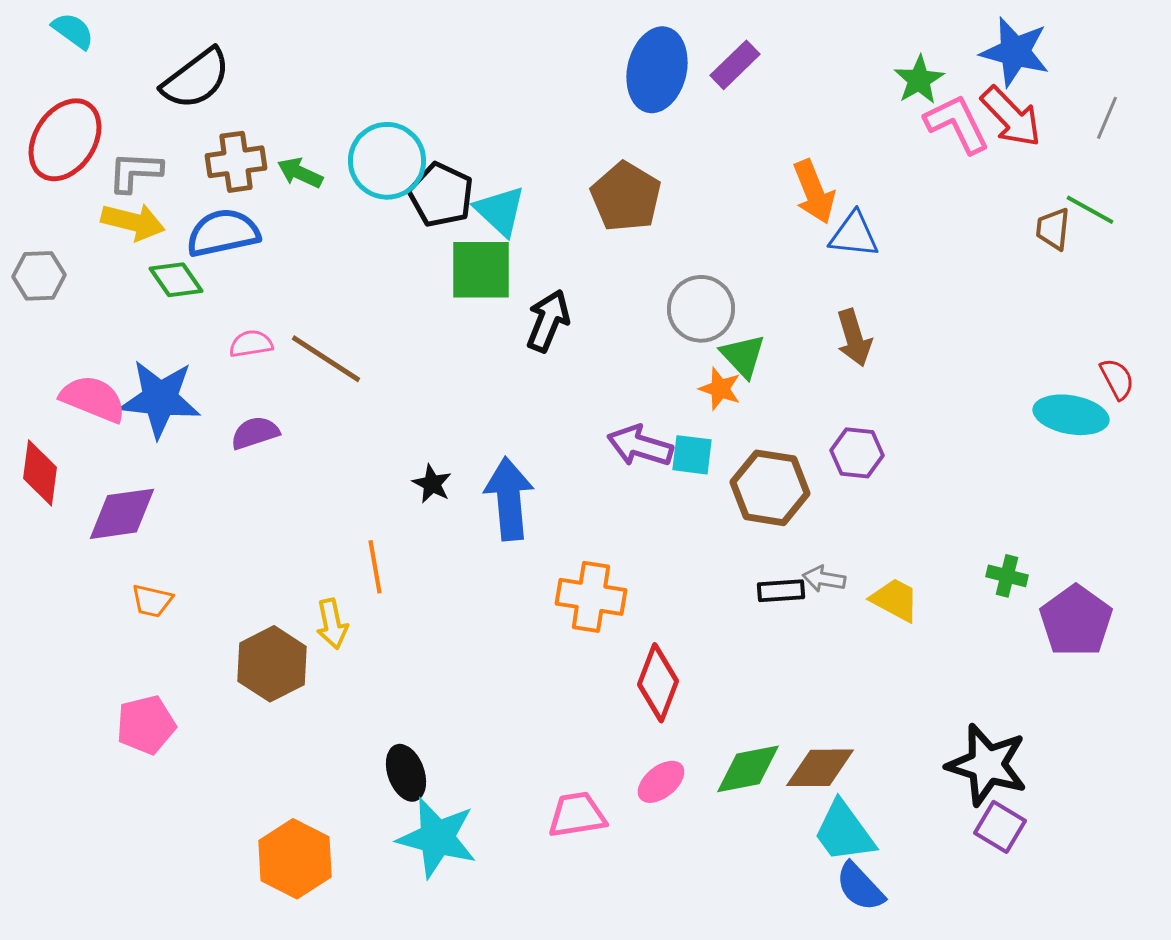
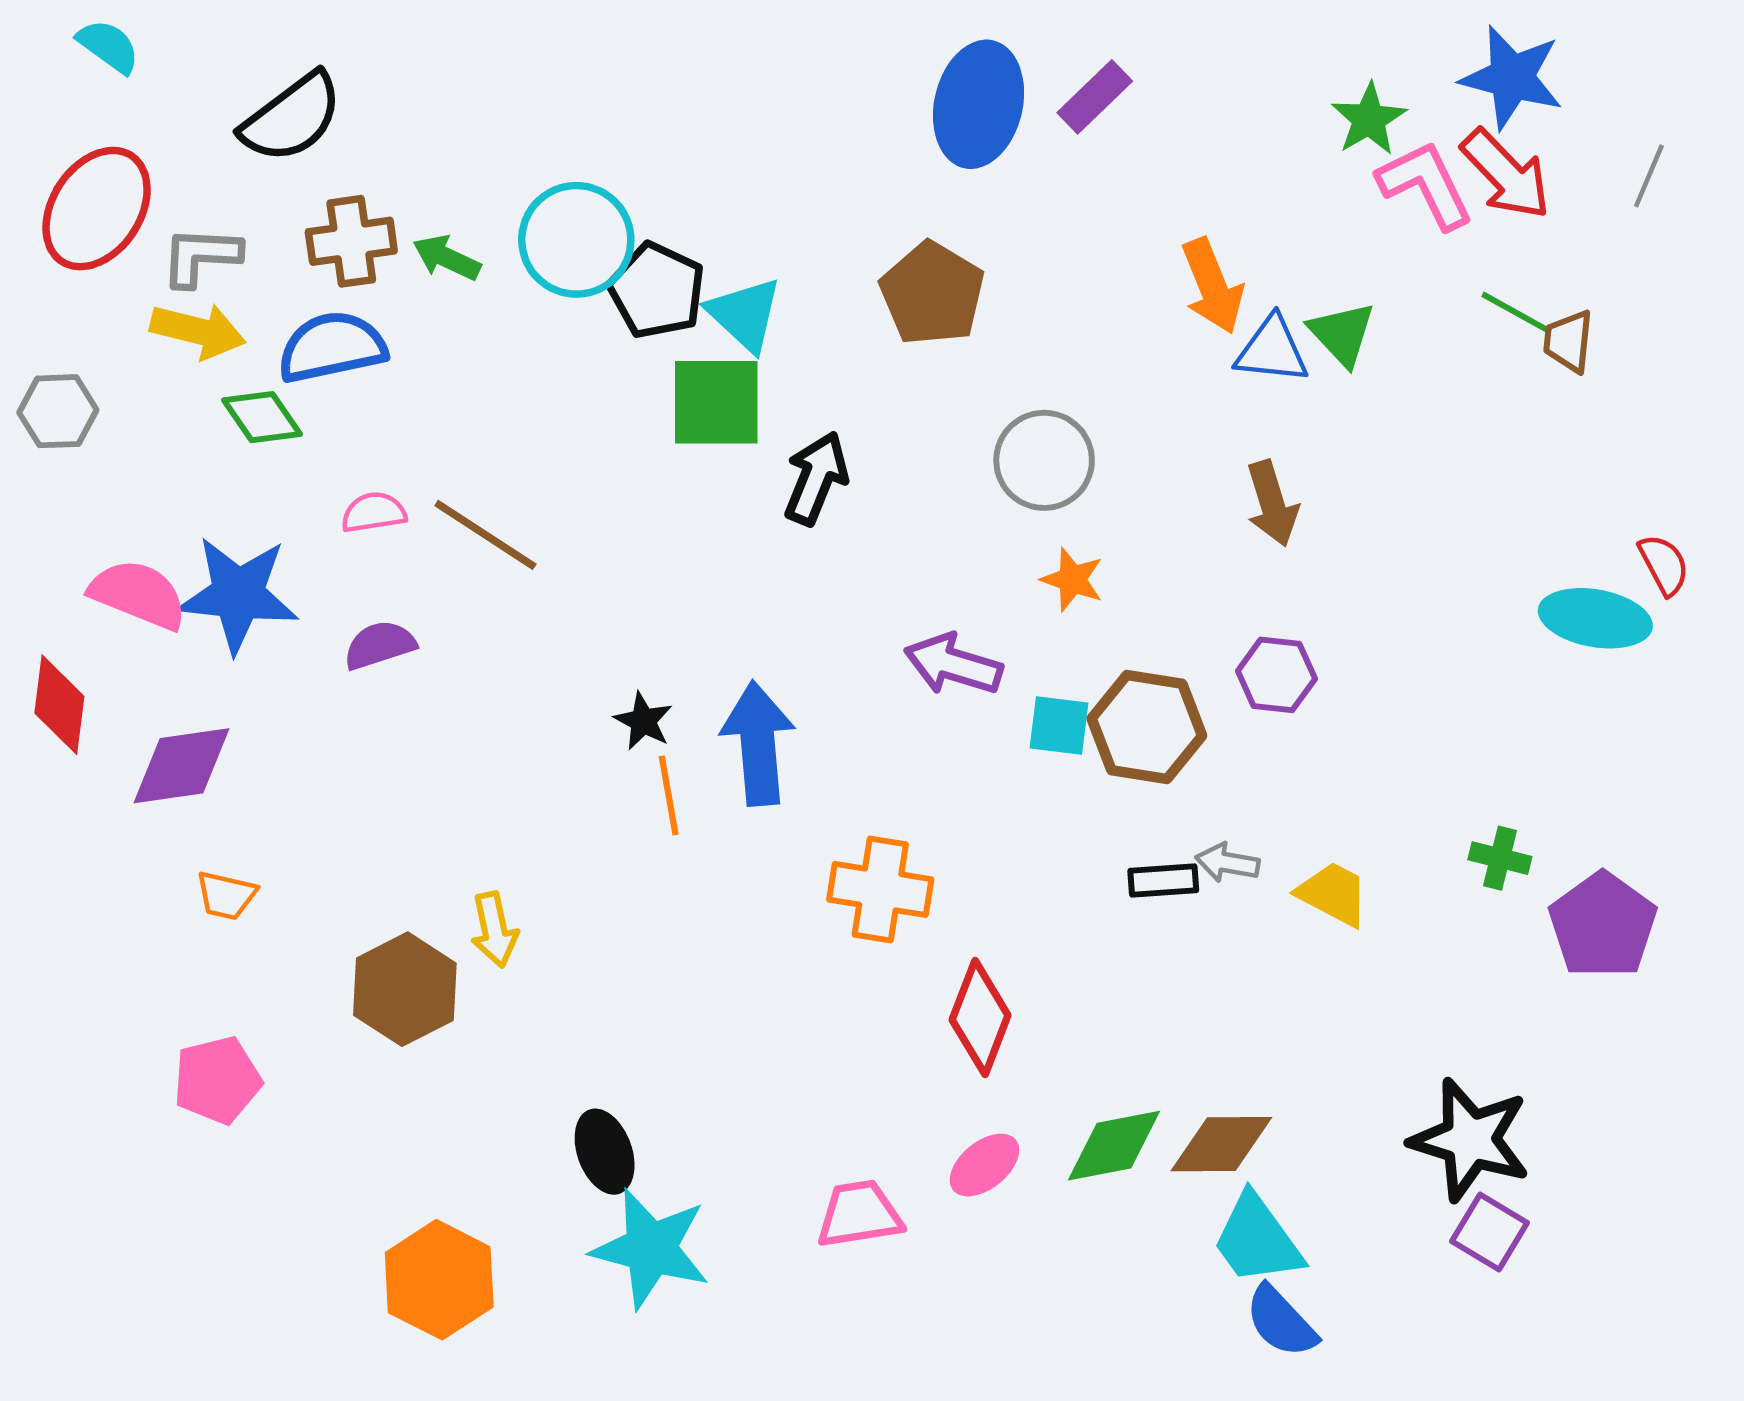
green line: (1090, 210) -> (1516, 313), moved
green triangle: (743, 356) -> (1342, 334), moved
cyan square: (692, 455) -> (1059, 726), moved
orange line: (375, 567) -> (669, 796), moved

